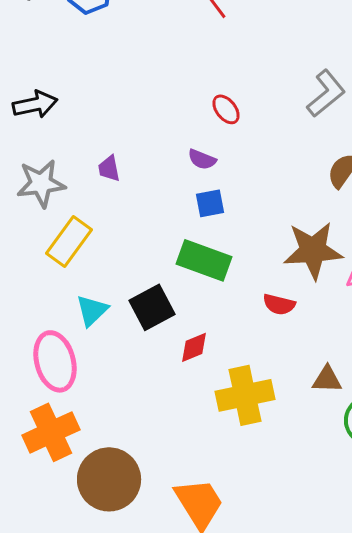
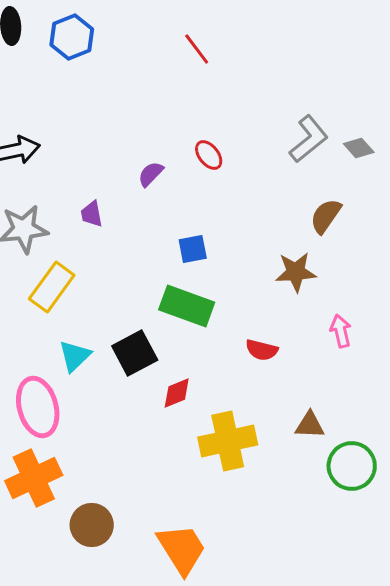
purple semicircle: (202, 159) -> (151, 174), moved, turned 112
brown star: (313, 250) -> (296, 272), moved, size x0.7
brown circle: (109, 479) -> (92, 525), size x0.7

